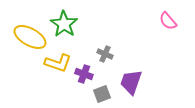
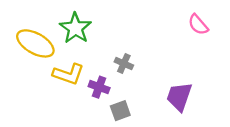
purple trapezoid: (131, 82) -> (179, 97), moved

